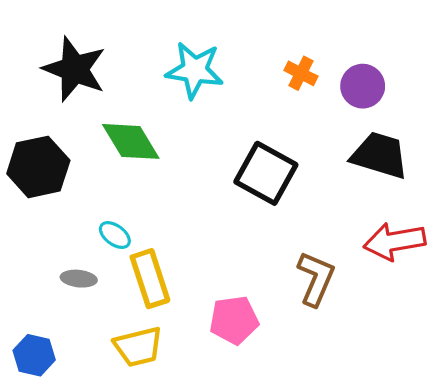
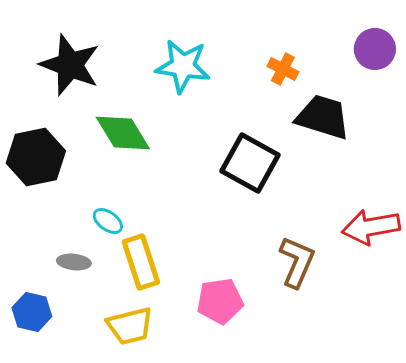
purple circle: (363, 86) -> (375, 49), moved
black trapezoid: (380, 155) -> (323, 117), moved
blue hexagon: (34, 355) -> (32, 312), moved

